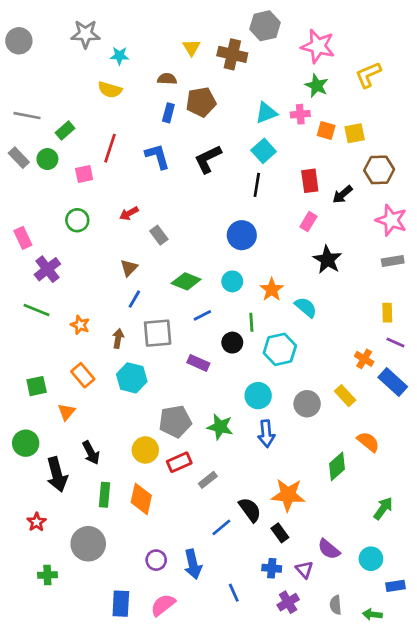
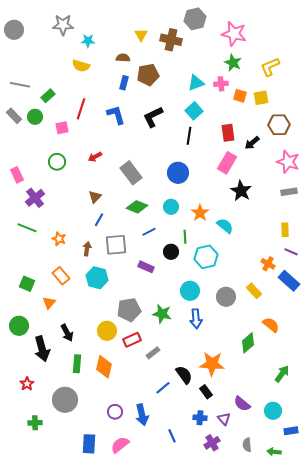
yellow L-shape: (368, 75) -> (270, 67), moved
pink rectangle: (308, 222) -> (227, 163), size x1.5
gray rectangle: (159, 235) -> (131, 173), moved, size x1.6
green square: (37, 386) -> (27, 284), turned 35

